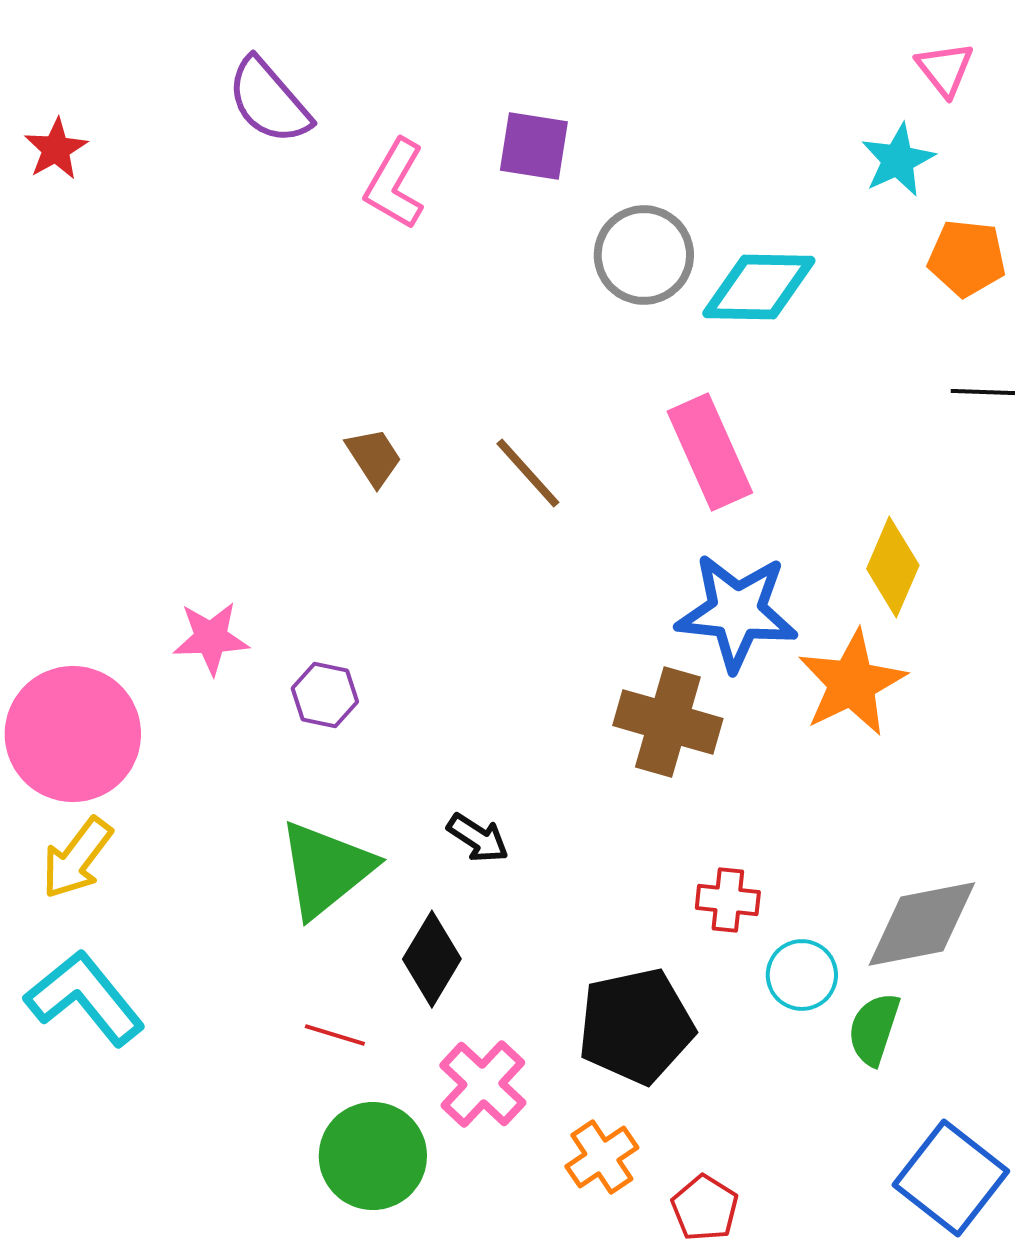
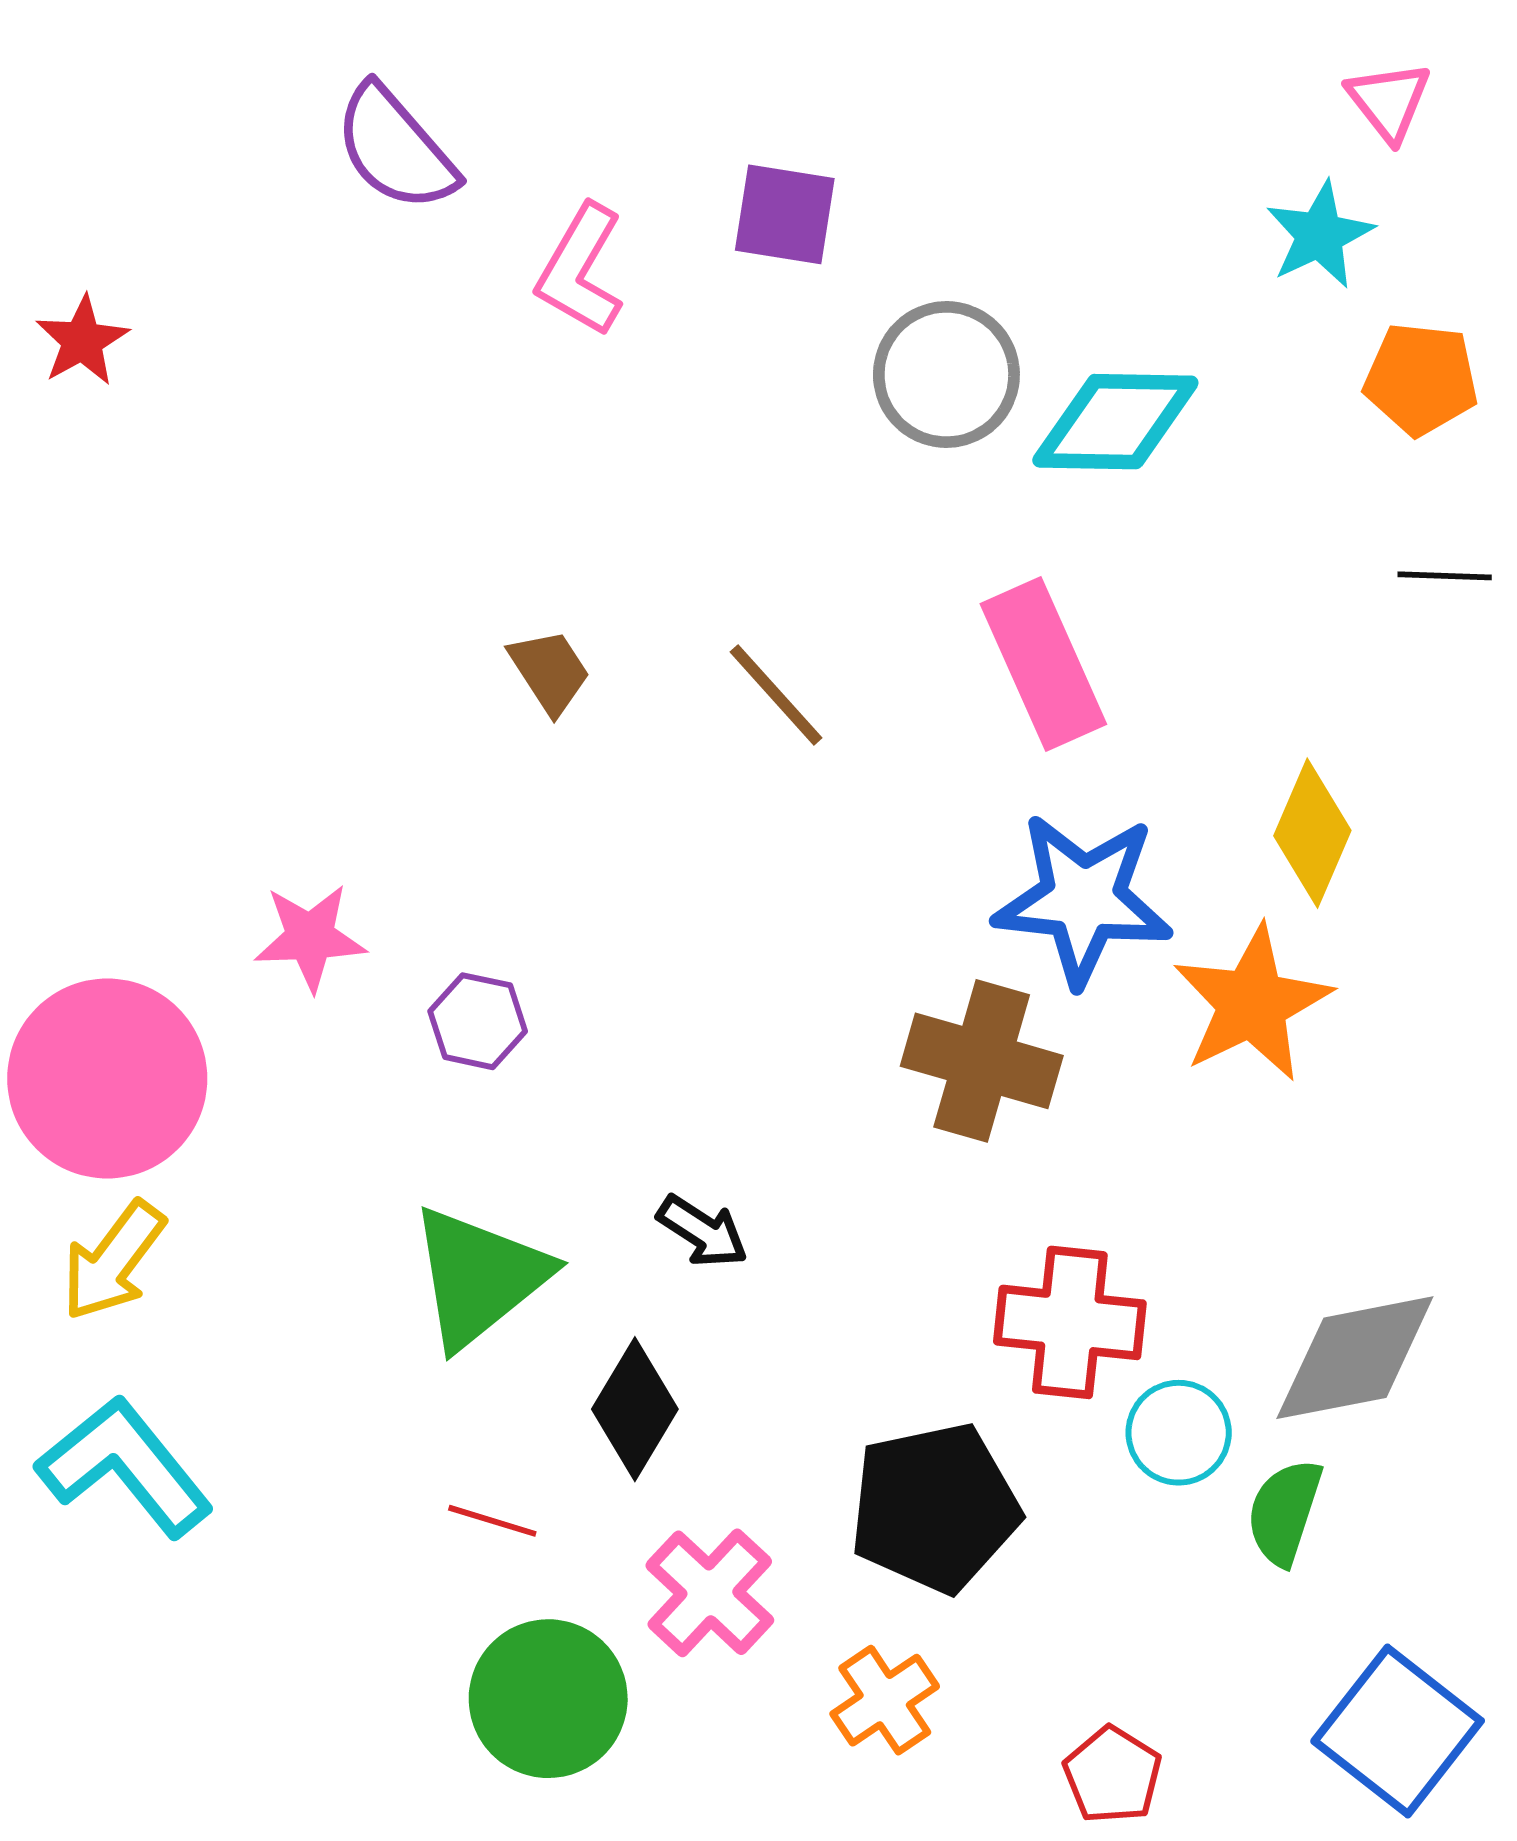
red star: (56, 149) -> (82, 341), moved
red cross: (728, 900) -> (1070, 1322), size x1.6
red pentagon: (705, 1208) -> (1112, 1775), moved

